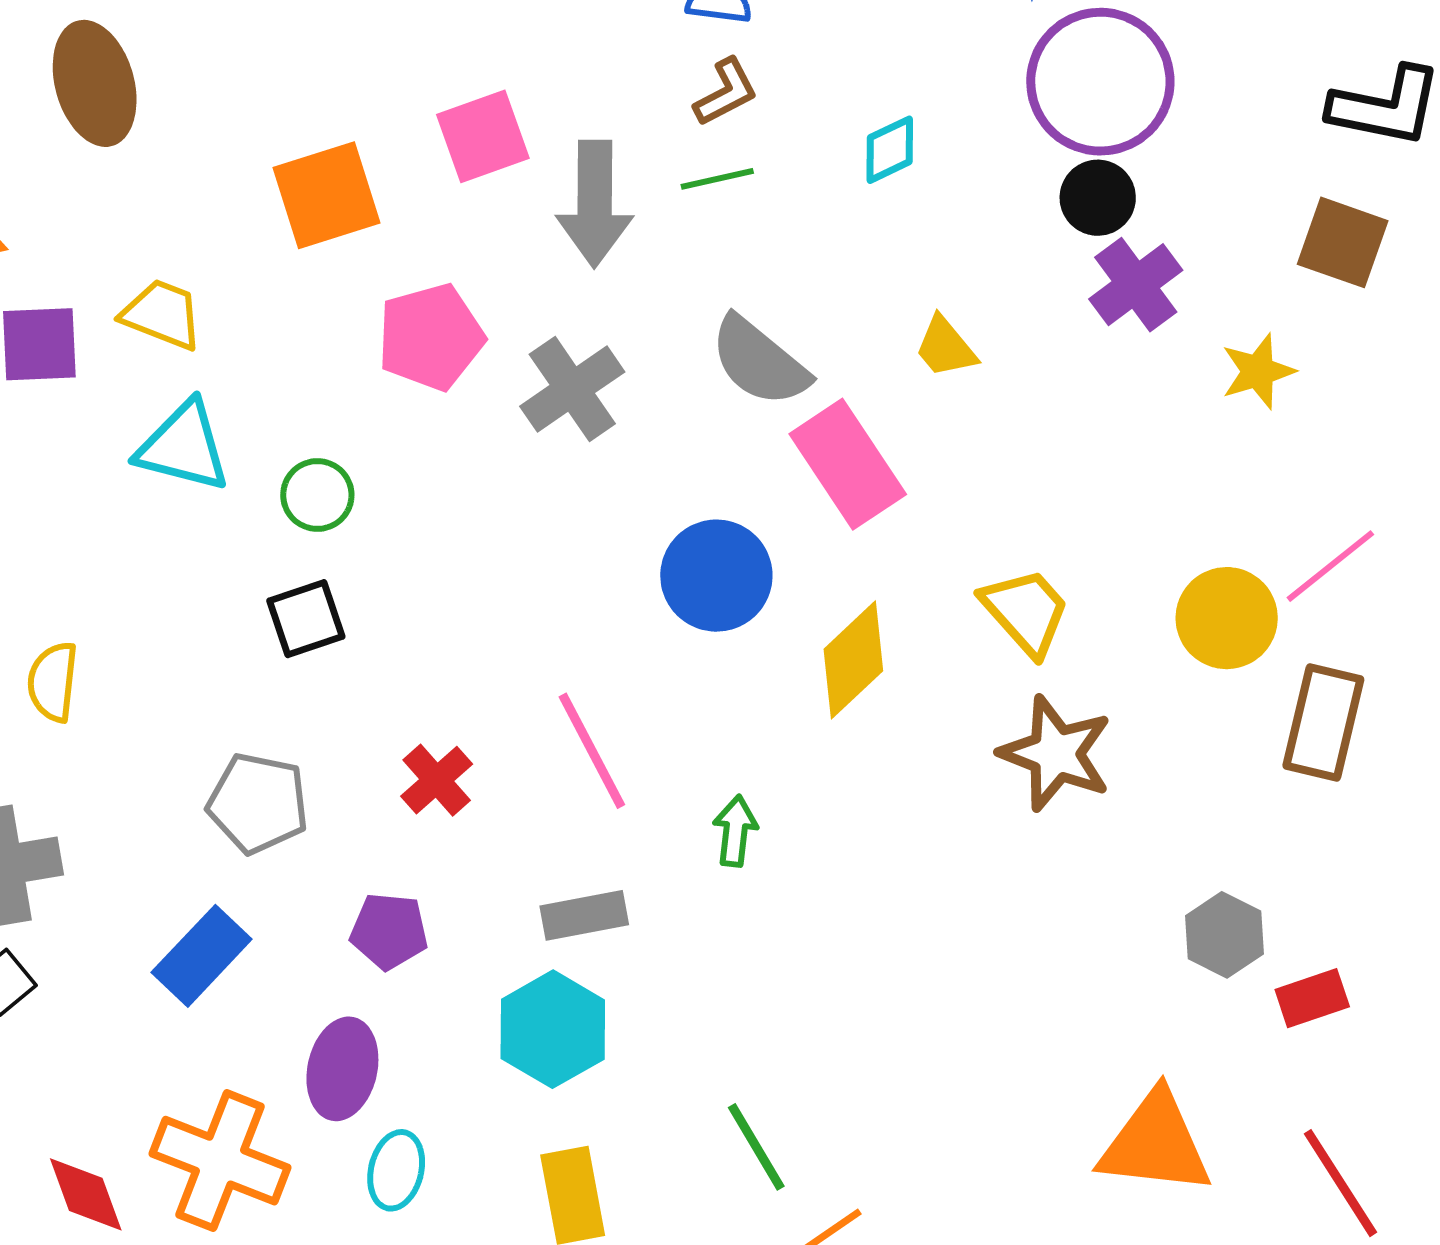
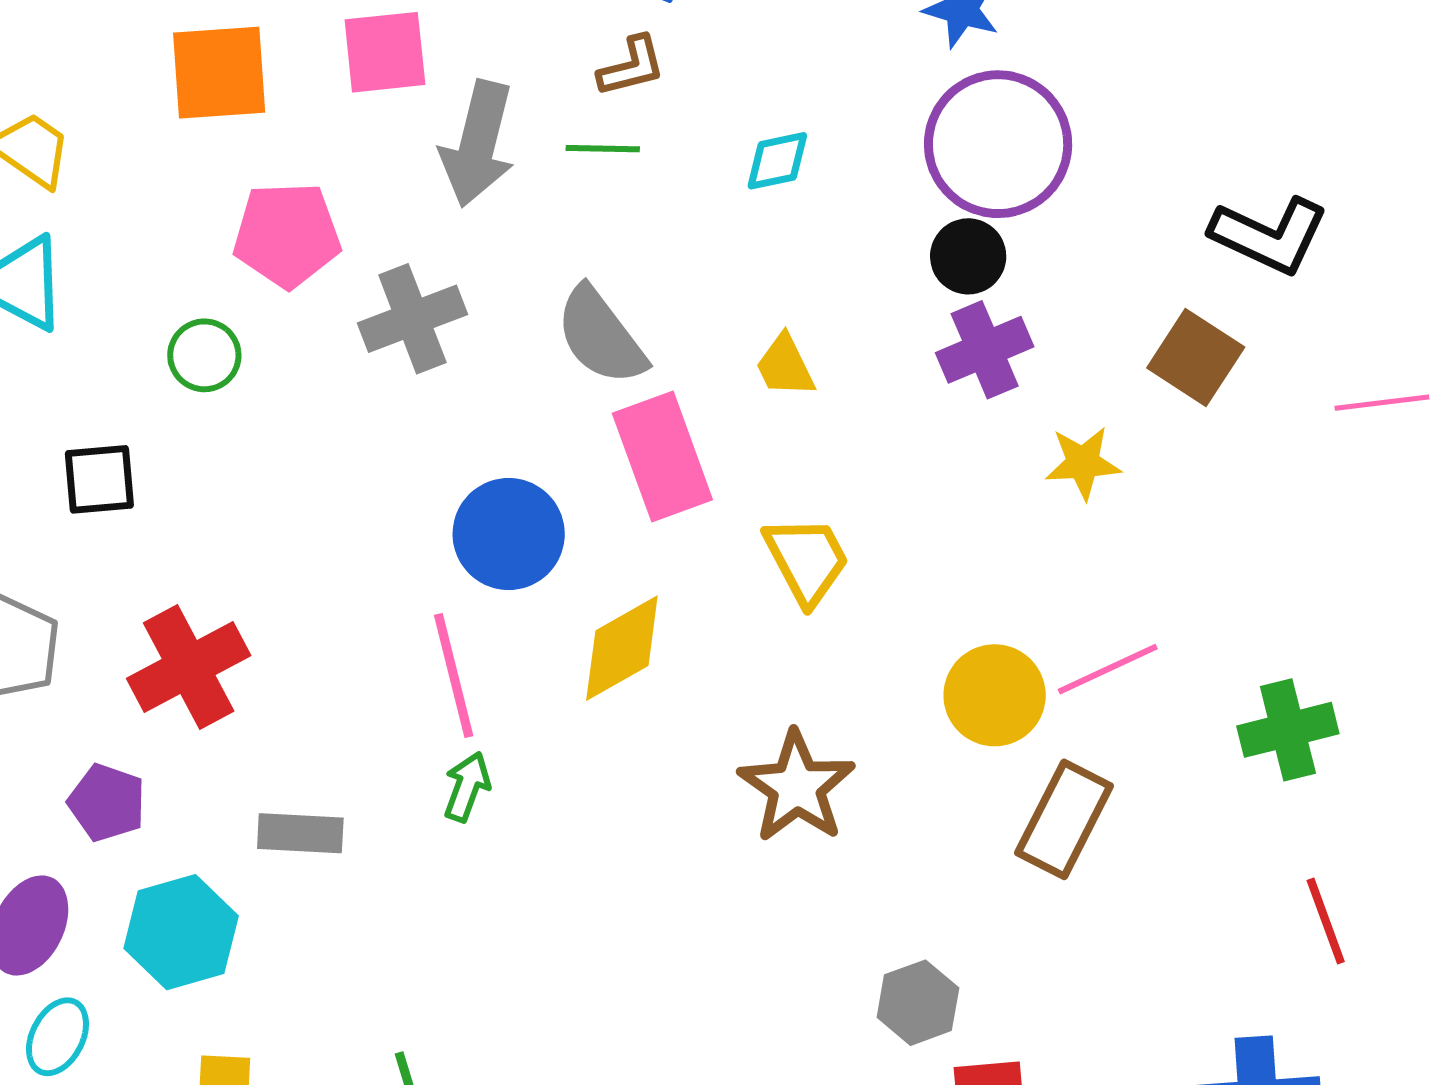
green circle: (317, 495) -> (204, 355), moved
yellow trapezoid: (1026, 612) -> (807, 560), moved
pink line: (592, 751) -> (454, 676), moved
red cross: (437, 780) -> (189, 667), size x1.6
cyan hexagon: (553, 1029) -> (181, 932), moved

